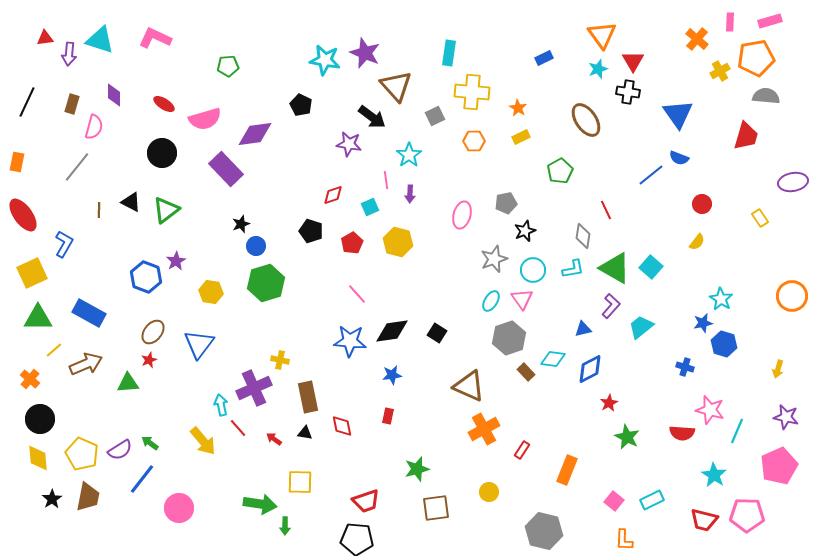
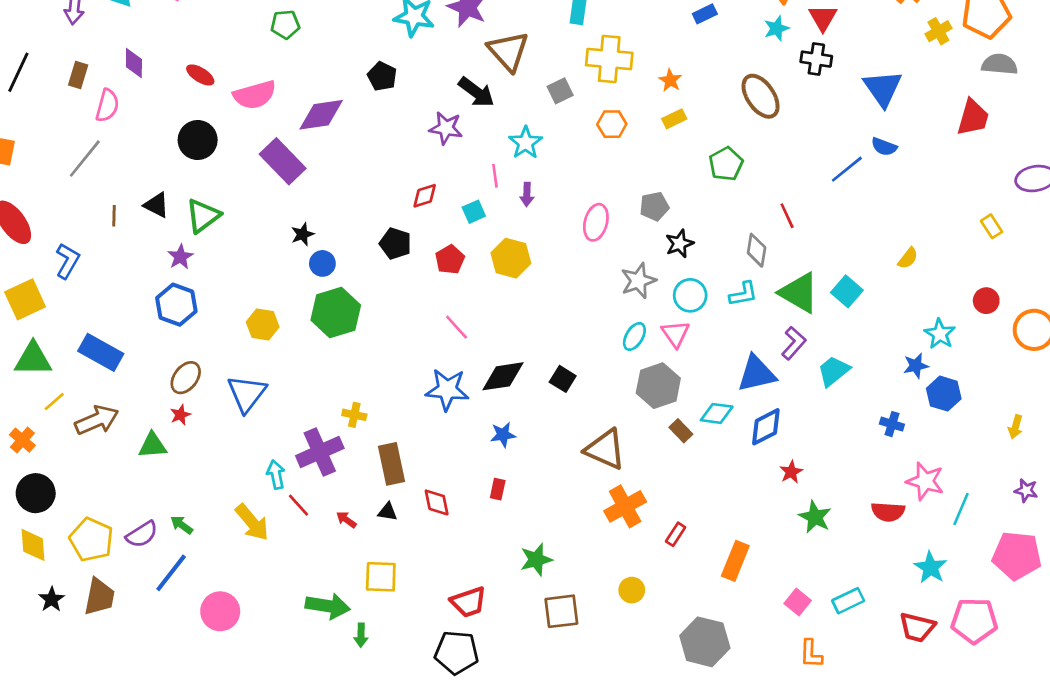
red circle: (702, 204) -> (986, 301), moved
purple star: (176, 261) -> (180, 257), moved
blue triangle: (583, 329) -> (757, 374), size x1.8
purple star: (786, 417) -> (1026, 490), size x0.7
pink pentagon: (779, 466) -> (1017, 556), turned 30

